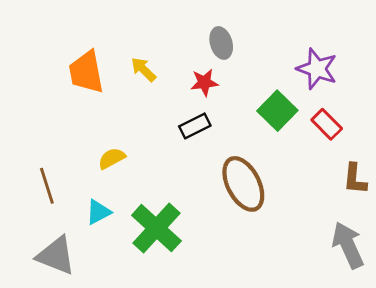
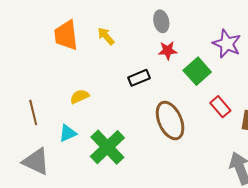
red star: (204, 82) -> (168, 50), moved
red rectangle: (327, 124) -> (220, 107), moved

